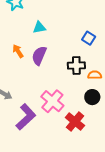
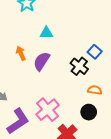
black cross: (76, 65) -> (79, 66), moved, turned 30

